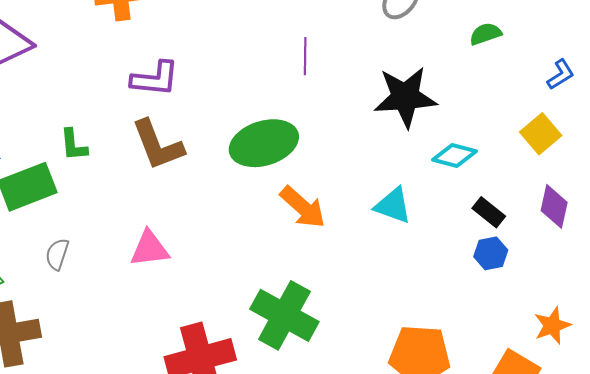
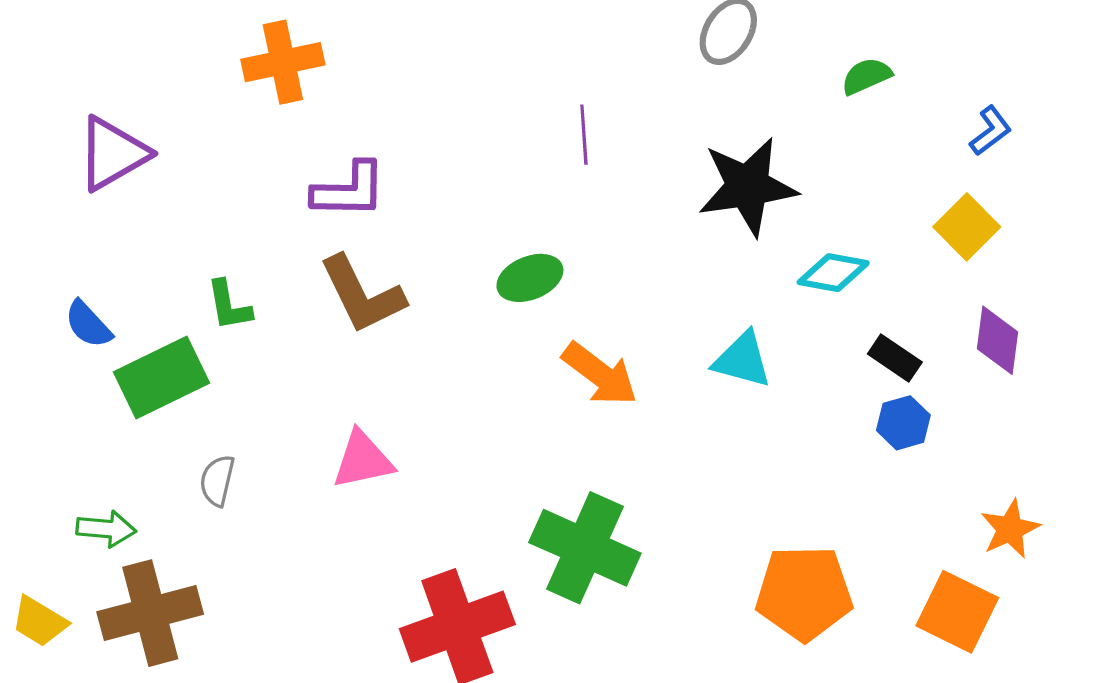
green ellipse: (264, 143) -> (530, 278), size x0.6

